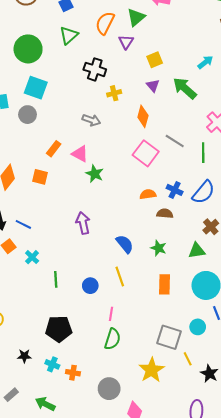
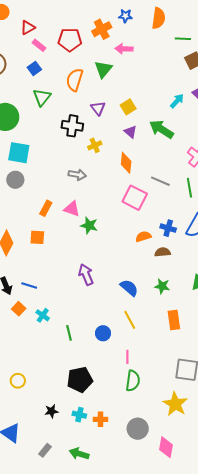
purple triangle: (126, 42) -> (98, 108), moved

